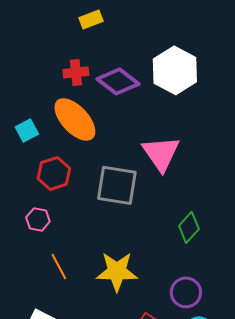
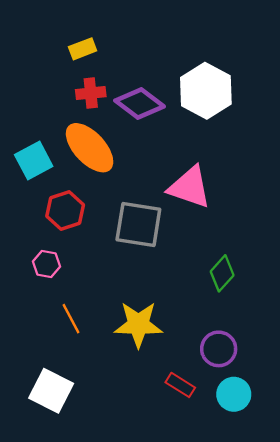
yellow rectangle: (91, 19) -> (83, 49), moved
cyan square: (27, 130) -> (34, 160), size x1.4
pink triangle: (161, 153) -> (190, 187), turned -36

